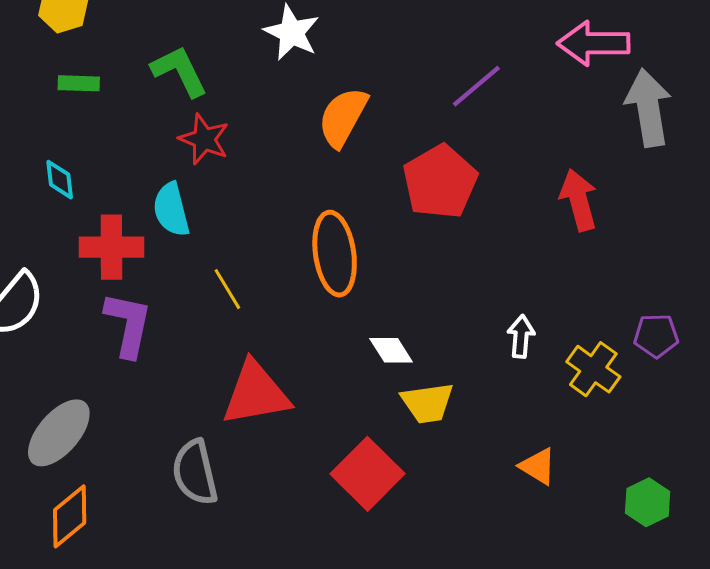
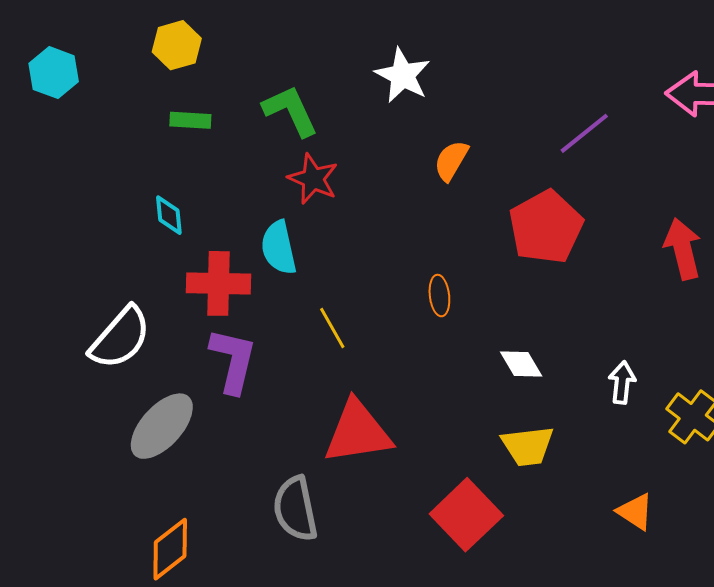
orange semicircle: (343, 117) -> (451, 161), size x0.7
orange ellipse: (335, 254) -> (439, 296), size x0.5
white diamond: (391, 350) -> (521, 364), moved
gray ellipse: (59, 433) -> (162, 426), moved

